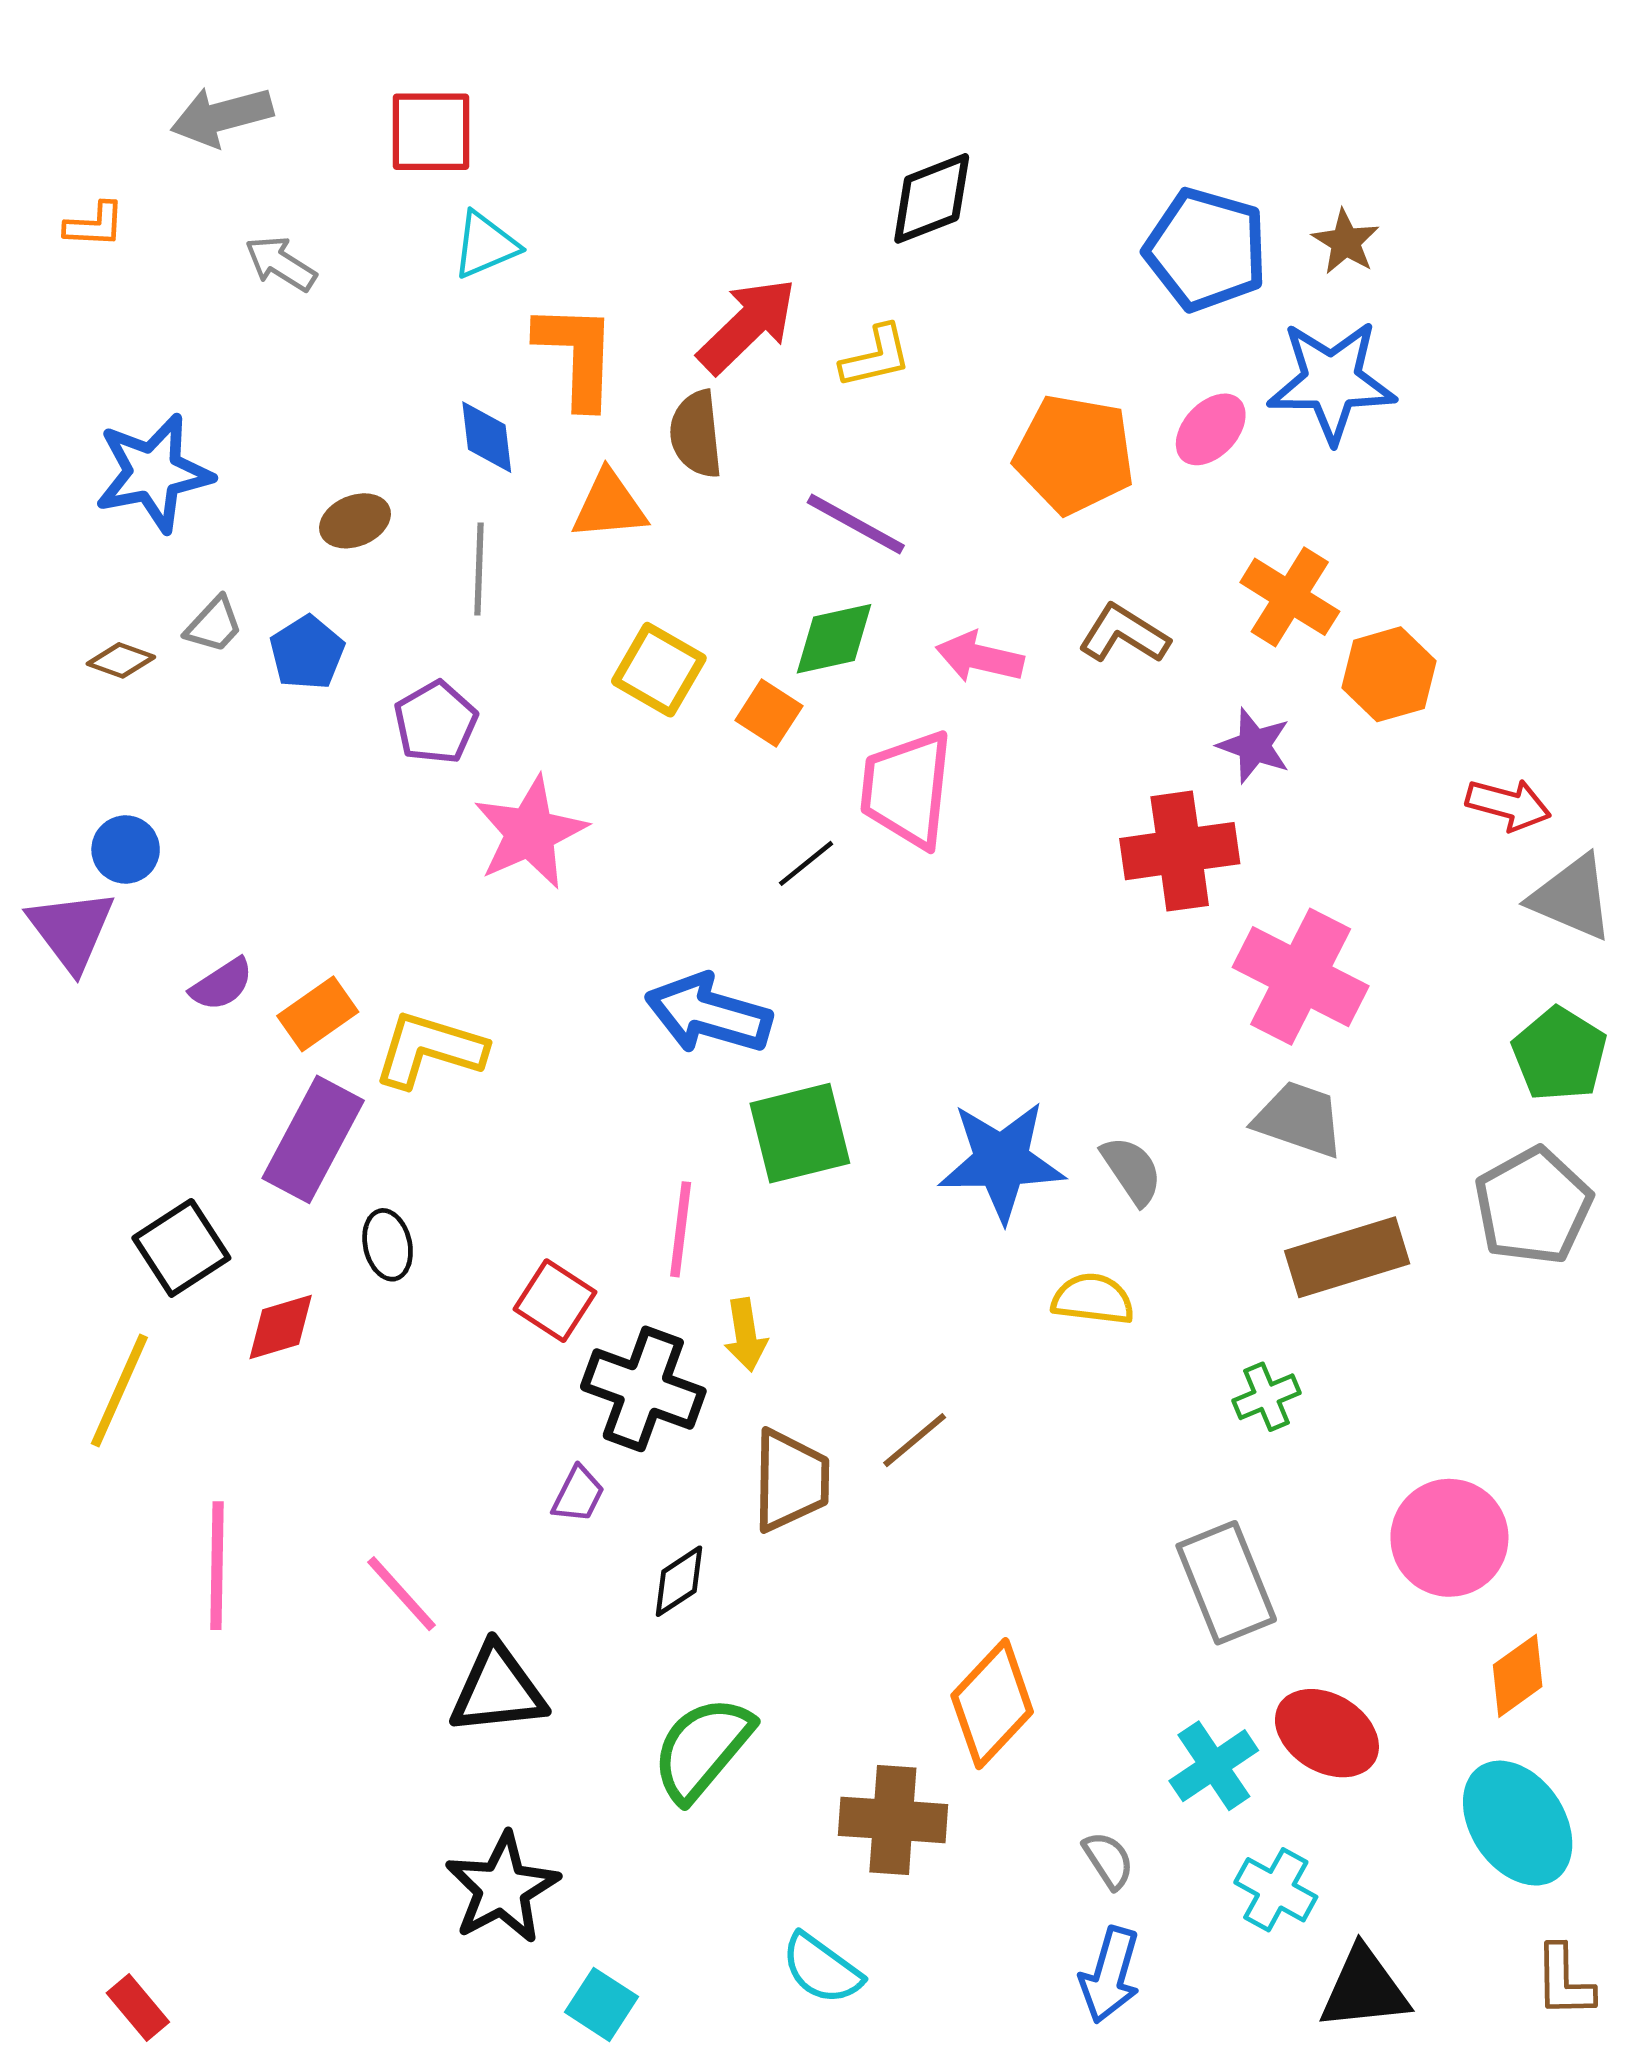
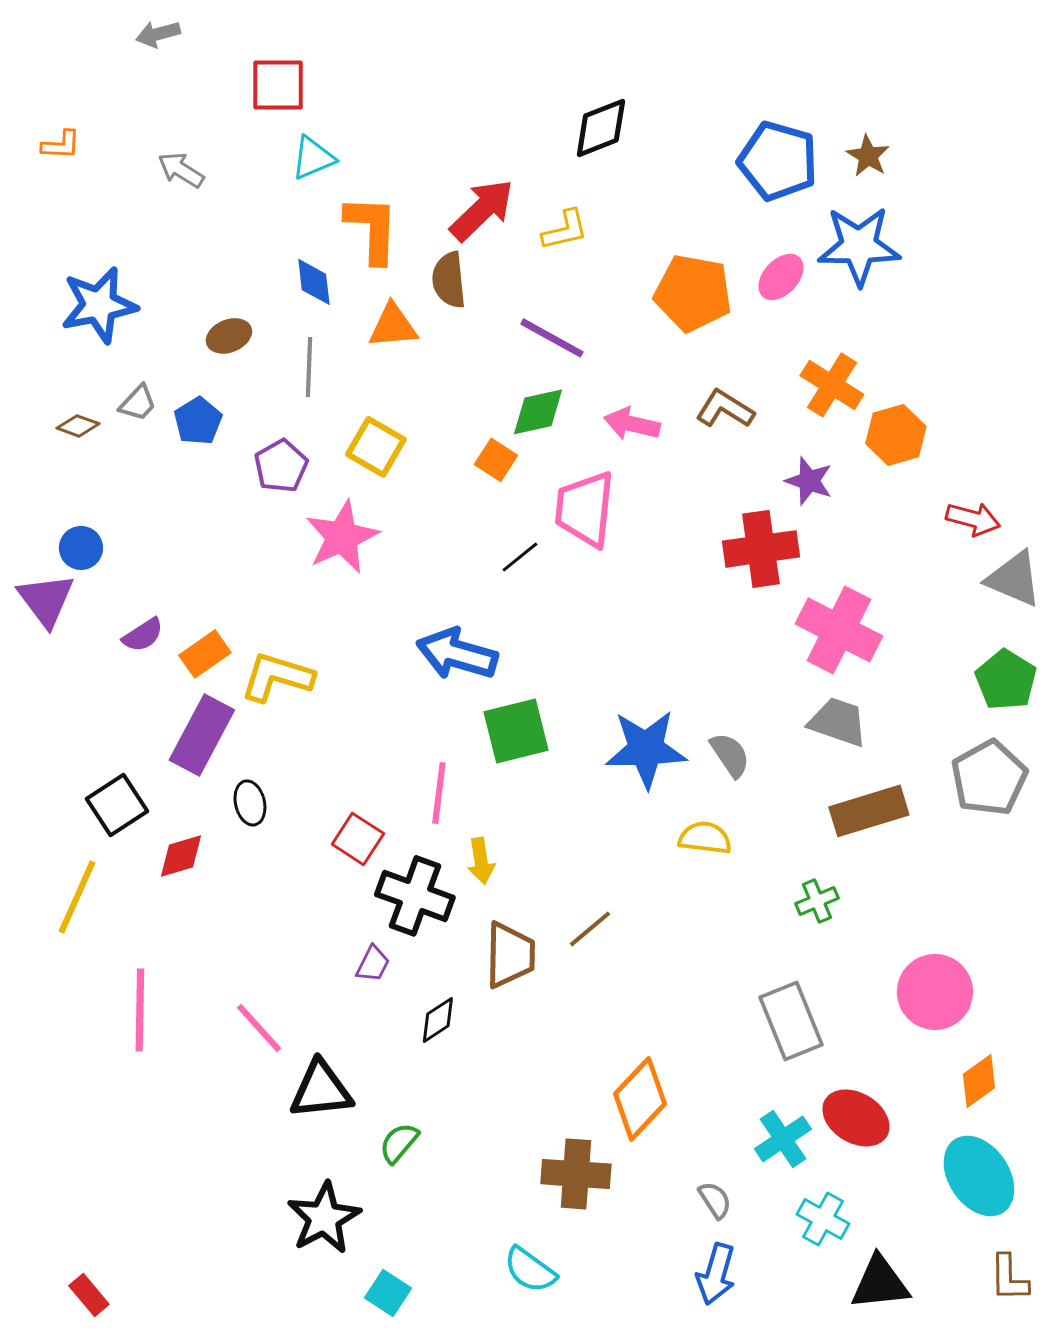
gray arrow: (222, 116) -> (158, 34), moved, size x0.7
yellow square: (659, 670) -> (376, 447), moved
green semicircle: (702, 1749) -> (399, 1143), moved, size x0.6

